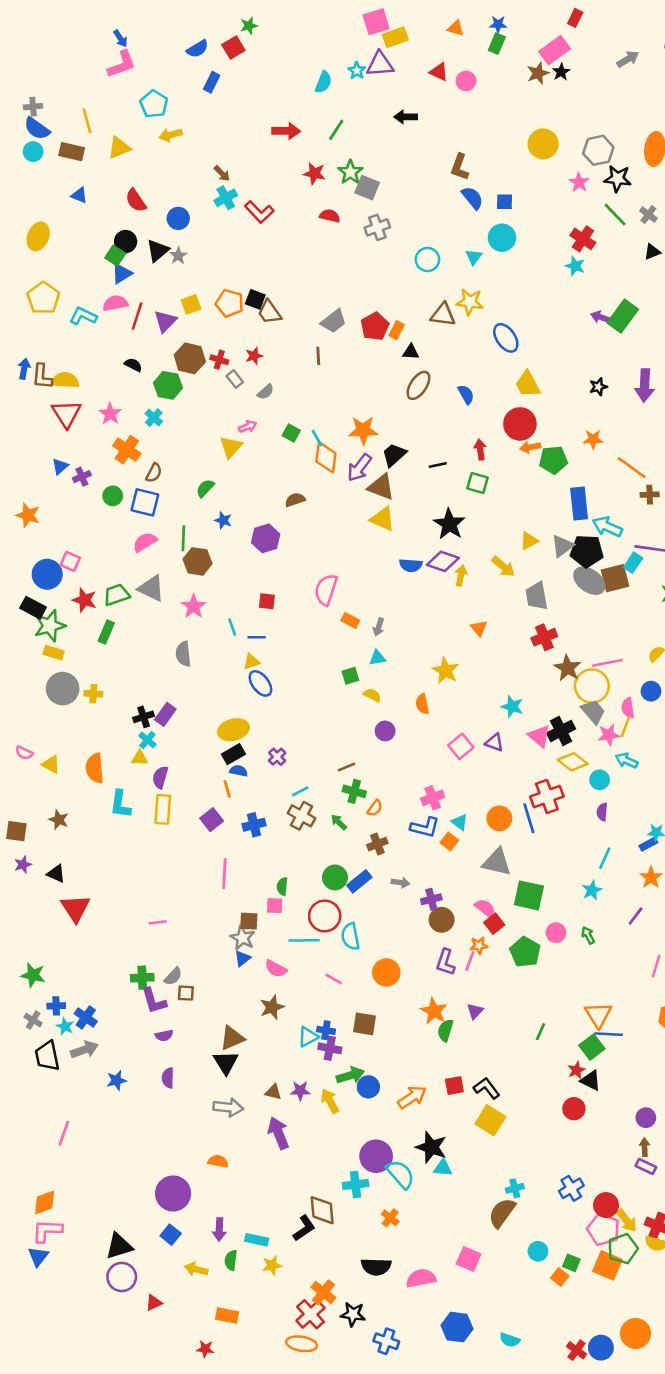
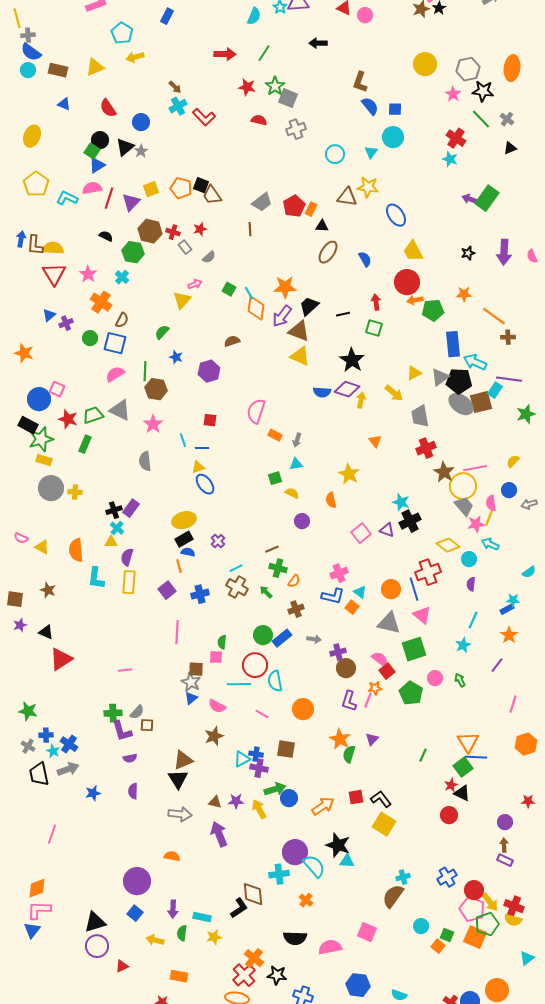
yellow line: (87, 121) -> (17, 18), moved
black cross: (561, 731) -> (410, 521), moved
pink triangle: (539, 736) -> (422, 615), moved
green square: (529, 895) -> (414, 649), turned -30
red triangle: (75, 908) -> (61, 659), turned 30

